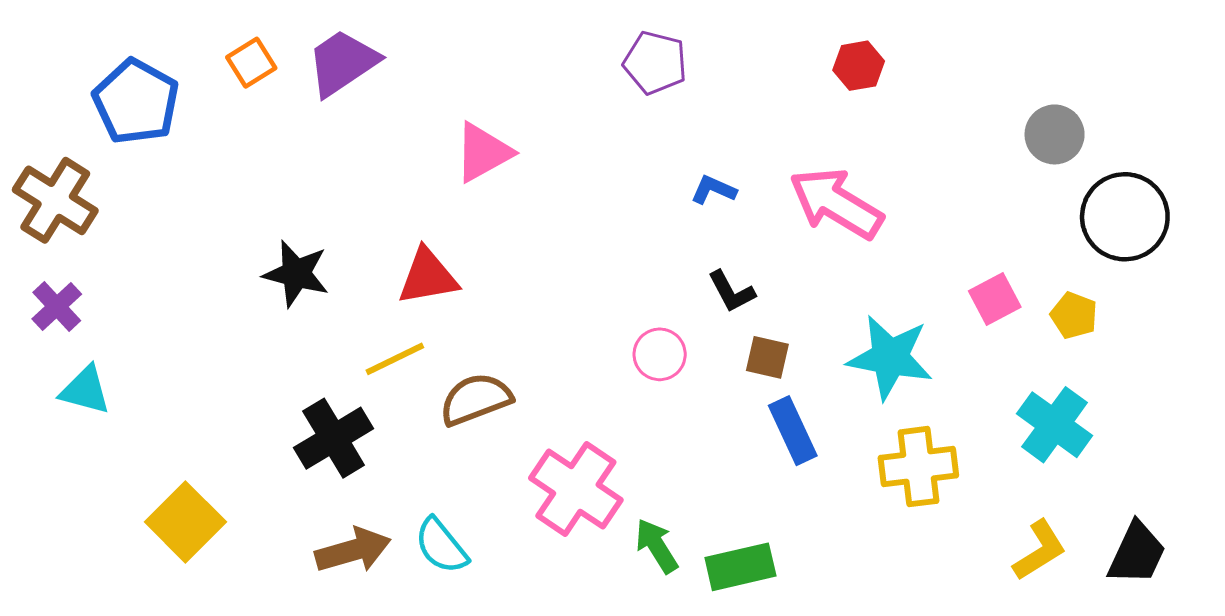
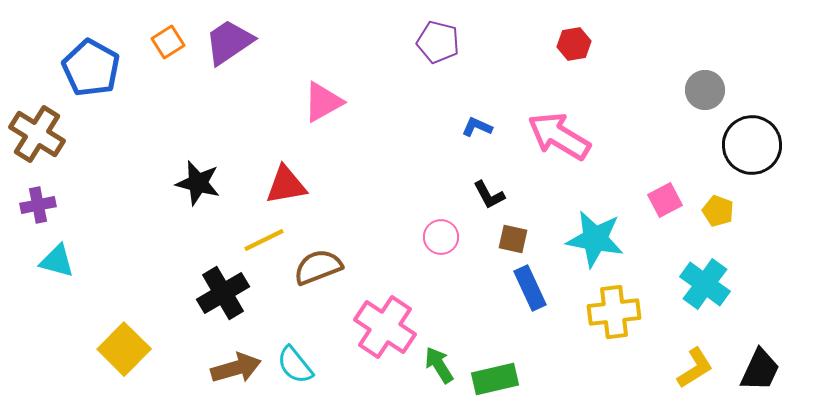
purple cross: (57, 307) -> (38, 205), turned 32

